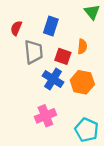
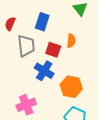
orange hexagon: (82, 82) -> (71, 87), moved
pink cross: (45, 116) -> (26, 105), moved

